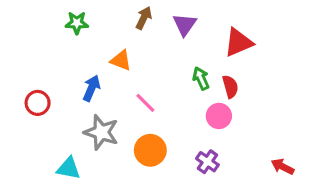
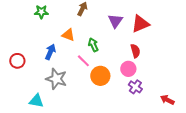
purple triangle: (185, 25) -> (115, 21), moved
green arrow: (201, 78) -> (93, 45), moved
orange circle: (150, 150) -> (100, 76), moved
purple cross: (207, 162) -> (135, 87), moved

